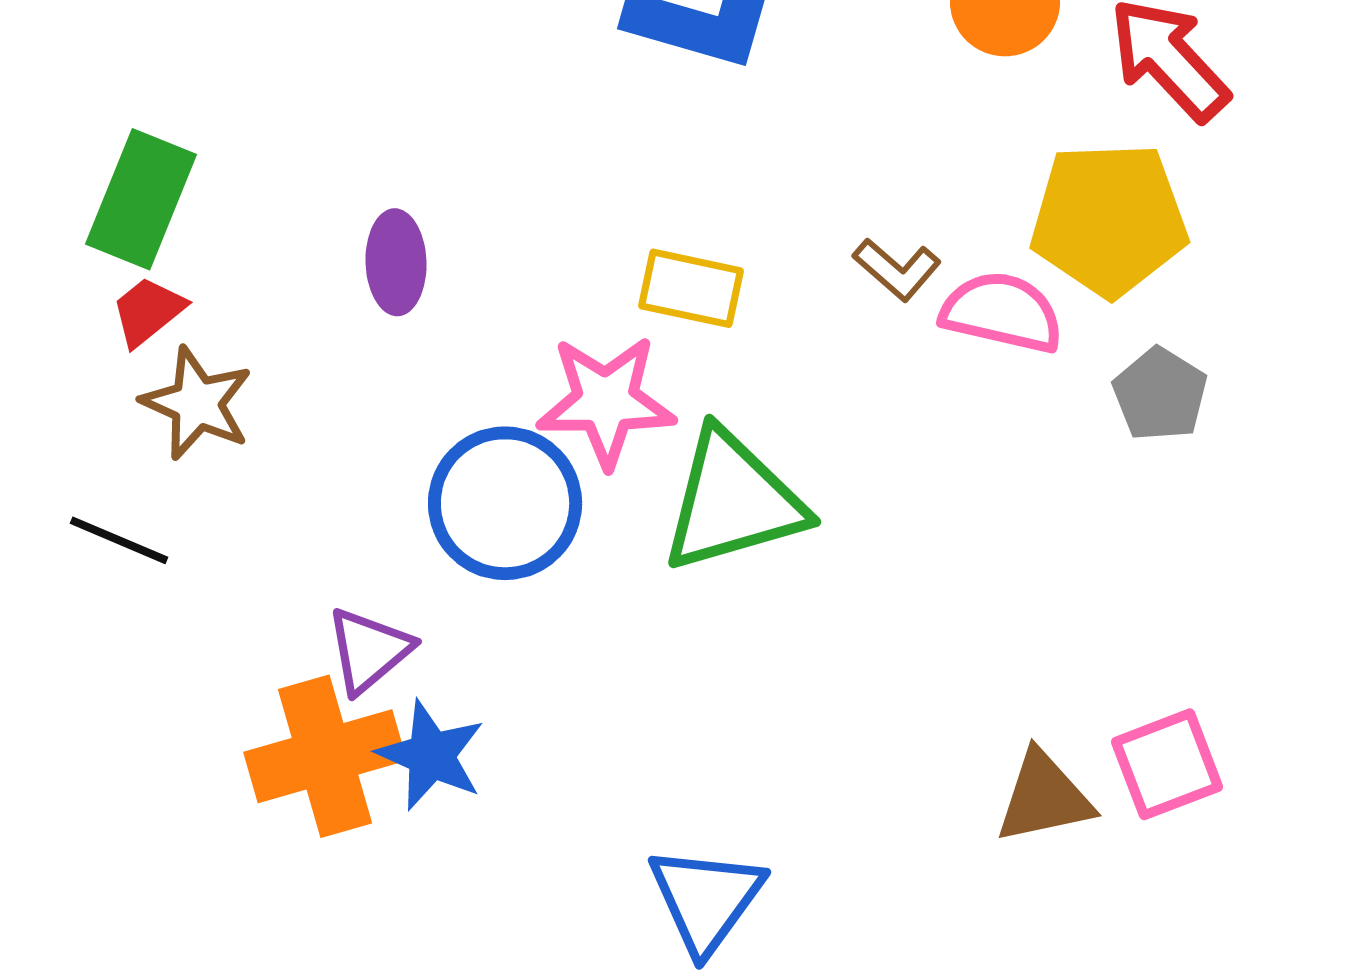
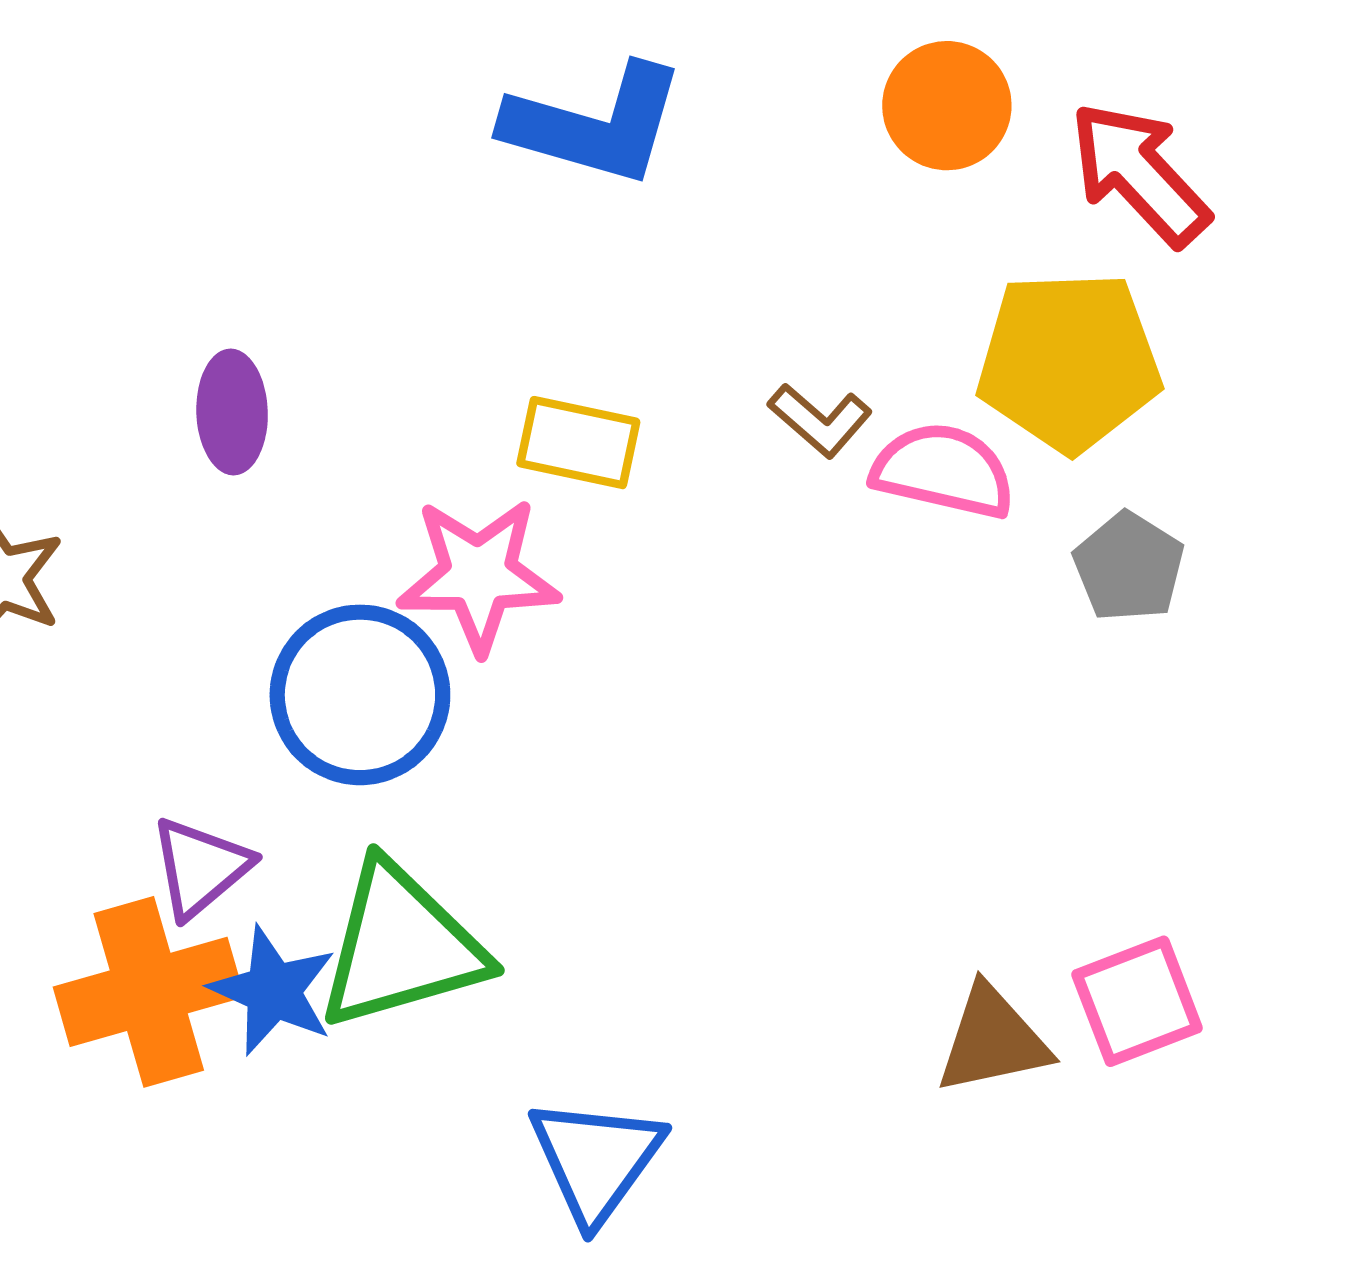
green triangle: (733, 501) -> (401, 946), moved

